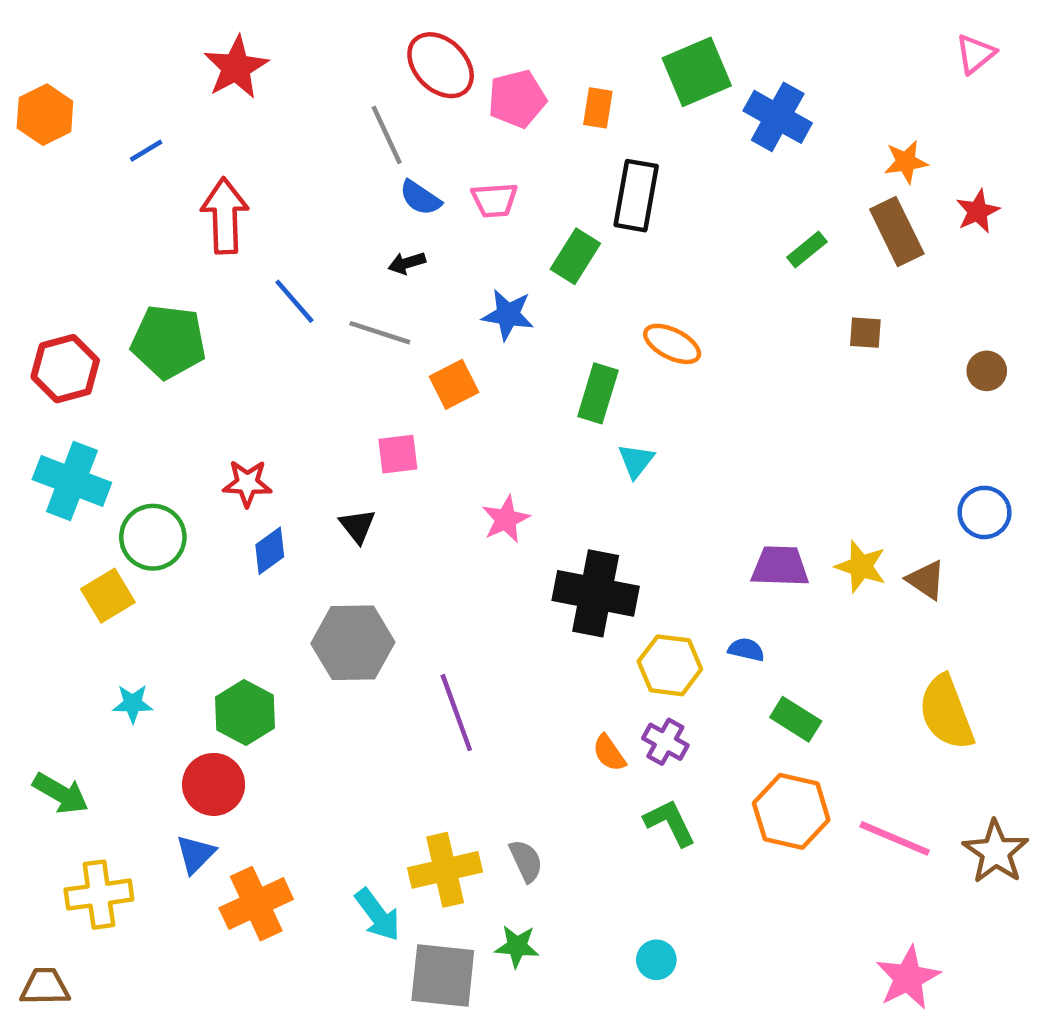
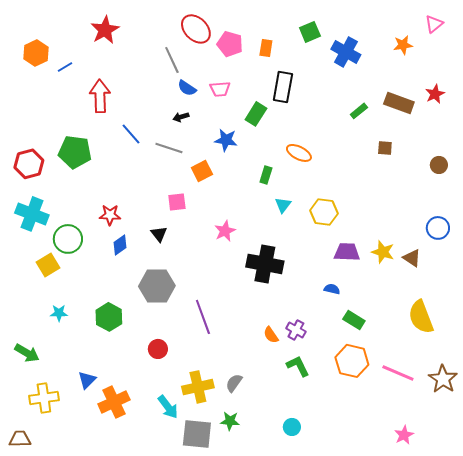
green square: (697, 72) -> (310, 32), size x0.7
pink pentagon: (517, 99) -> (230, 44), turned 30
orange hexagon: (45, 115) -> (36, 53), moved
orange star: (906, 162) -> (403, 45), moved
brown rectangle: (897, 232) -> (399, 103), turned -44
green rectangle: (598, 393) -> (266, 175), size x0.7
yellow hexagon: (670, 665) -> (324, 212), moved
red circle: (214, 784) -> (158, 349), moved, size x0.7
gray semicircle: (526, 861) -> (234, 383), turned -120
pink star: (908, 978) -> (404, 435), size x0.7

